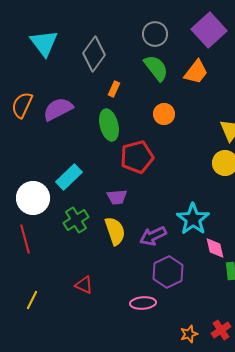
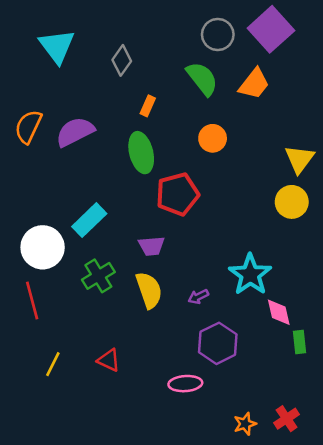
gray circle: (155, 34) -> (218, 34), moved
gray diamond: (94, 54) -> (122, 60), size x0.7
purple arrow: (153, 236) -> (198, 297), size x0.6
yellow line: (32, 300) -> (53, 364), moved

